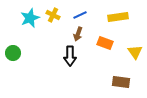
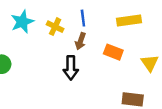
yellow cross: (53, 15) -> (55, 27), moved
blue line: (80, 15) -> (83, 18), turned -72

